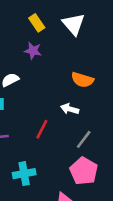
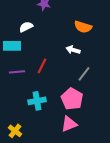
red line: (42, 129) -> (42, 66), moved
pink pentagon: (84, 171) -> (72, 99), moved

